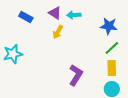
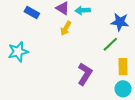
green line: (112, 48) -> (110, 44), moved

